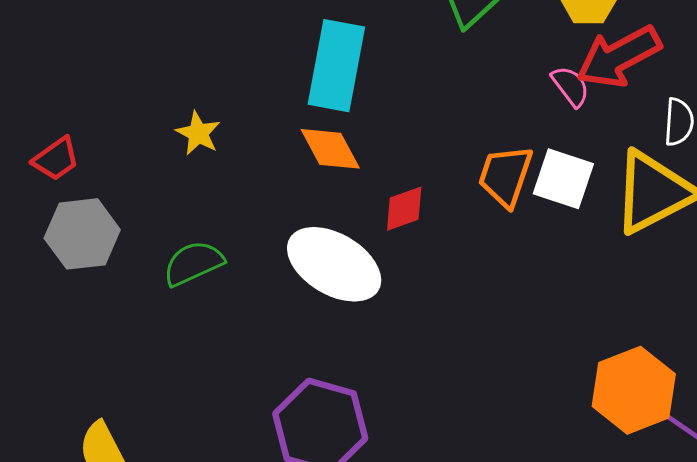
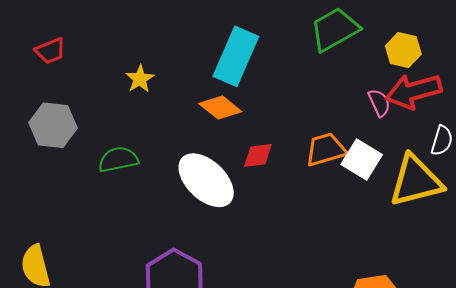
orange diamond: (330, 149) -> (220, 108), turned -36
red trapezoid: (56, 159) -> (50, 51), moved
orange trapezoid: (505, 176) -> (326, 150), turned 42

